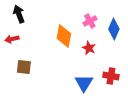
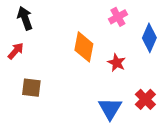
pink cross: (90, 21) -> (118, 17), moved
red arrow: (12, 39) -> (16, 51), turned 144
red cross: (111, 76) -> (145, 99), turned 35

